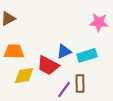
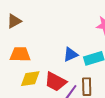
red trapezoid: (48, 65) -> (55, 82), moved

